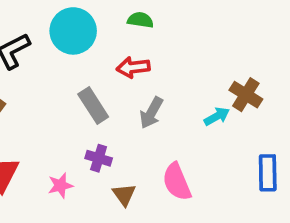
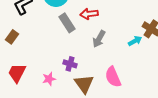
gray rectangle: (93, 105) -> (67, 23), moved
brown triangle: (124, 195) -> (84, 84), size x1.5

